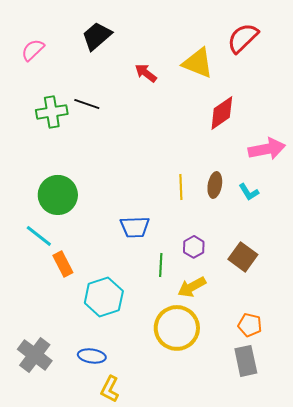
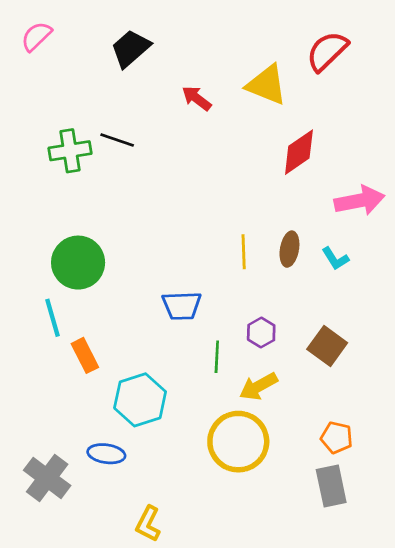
pink semicircle: (33, 50) -> (36, 36), moved
cyan line: (39, 236) -> (53, 318), turned 36
blue ellipse: (92, 356) -> (106, 454), moved

